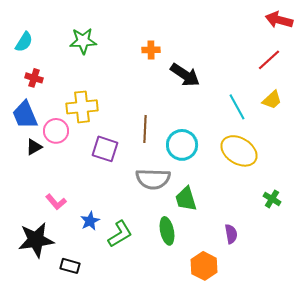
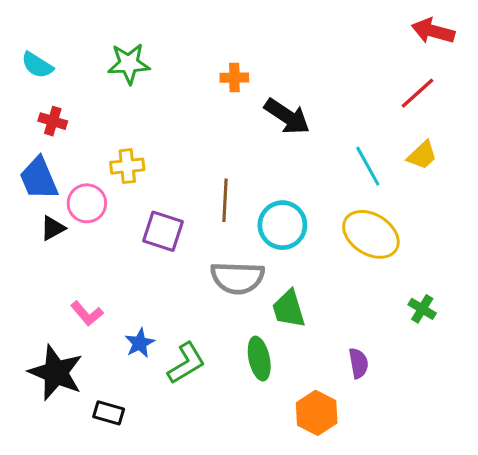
cyan semicircle: (24, 42) -> (37, 65), turned 90
yellow cross: (82, 107) -> (127, 166), size x0.7
black star: (36, 240) -> (56, 373), turned 30

